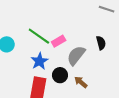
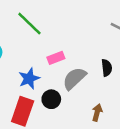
green line: (39, 36) -> (29, 24), moved
brown arrow: (81, 82) -> (97, 113), moved, turned 56

